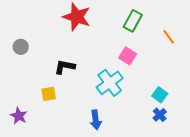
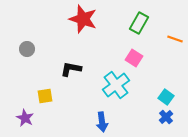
orange line: (169, 37) -> (175, 39), turned -35
yellow square: (49, 94) -> (45, 96), moved

